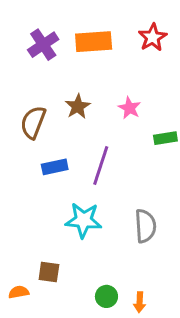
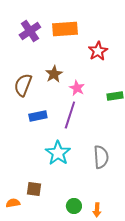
red star: (153, 37) -> (98, 51), moved
pink star: (130, 108) -> (77, 88), moved
cyan star: (83, 220) -> (58, 153), turned 30

